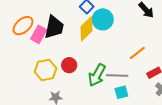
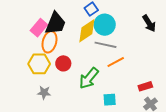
orange ellipse: (23, 26) -> (49, 42), moved, turned -45
orange line: (137, 53) -> (116, 62), moved
gray line: (117, 76) -> (105, 45), moved

